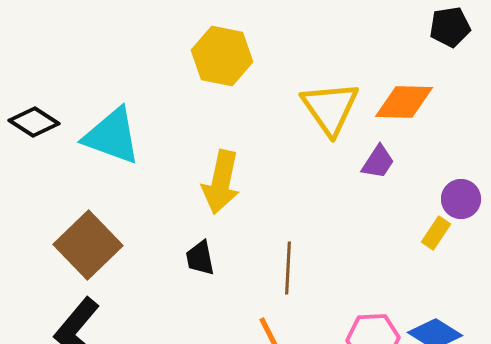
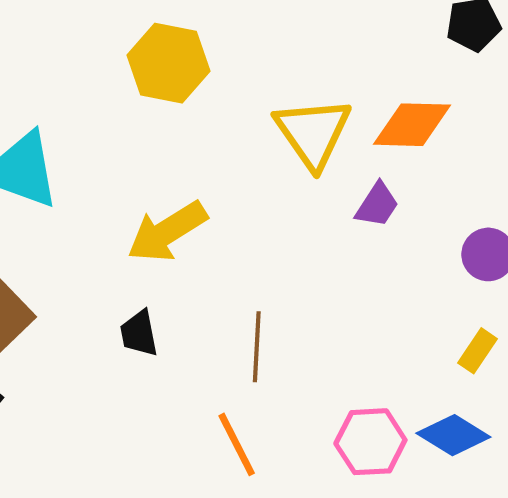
yellow arrow: (221, 182) -> (167, 232), turned 46
yellow rectangle: (436, 233) -> (477, 351), moved

